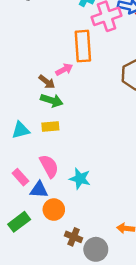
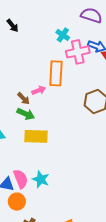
yellow rectangle: (50, 126) -> (36, 136), moved, size x1.6
pink semicircle: (49, 166) -> (21, 179), moved

